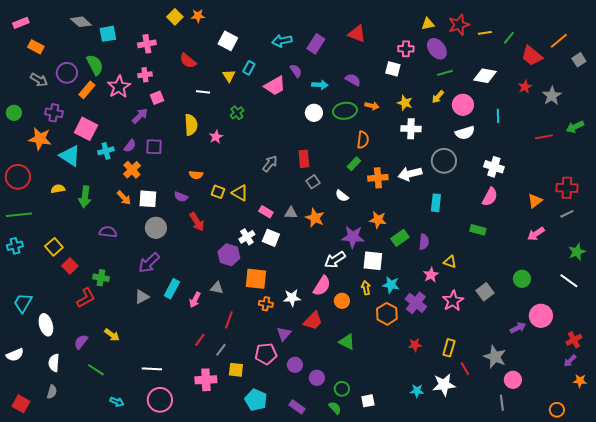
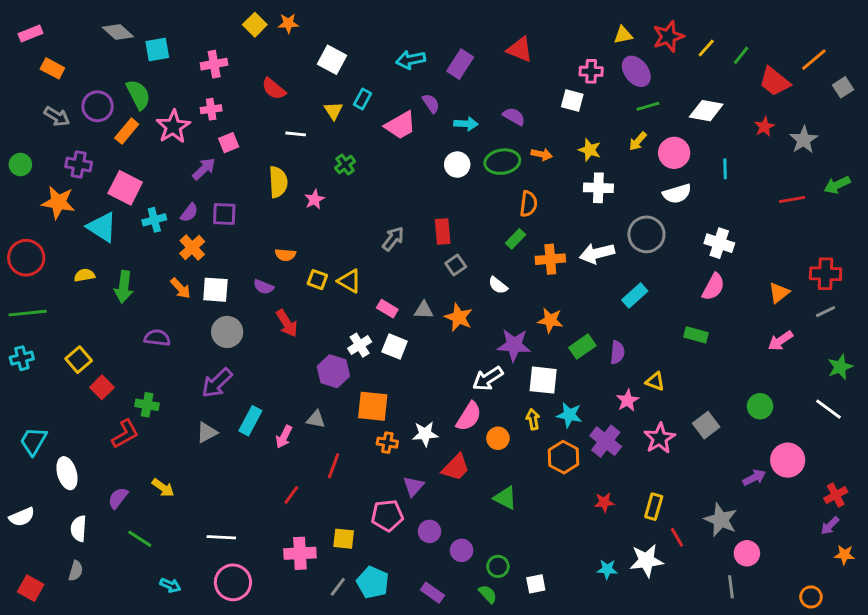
yellow line: (485, 33) -> (706, 48), turned -40
cyan rectangle: (436, 203) -> (635, 296), turned 42
gray line: (221, 350) -> (338, 587), moved

